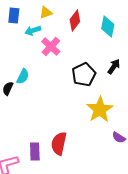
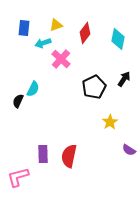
yellow star: (100, 110) -> (110, 122), size x0.6
purple rectangle: (35, 152) -> (43, 154), moved

